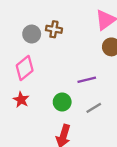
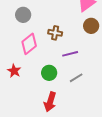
brown cross: (54, 29) -> (55, 33), moved
pink diamond: (25, 68) -> (29, 44), moved

